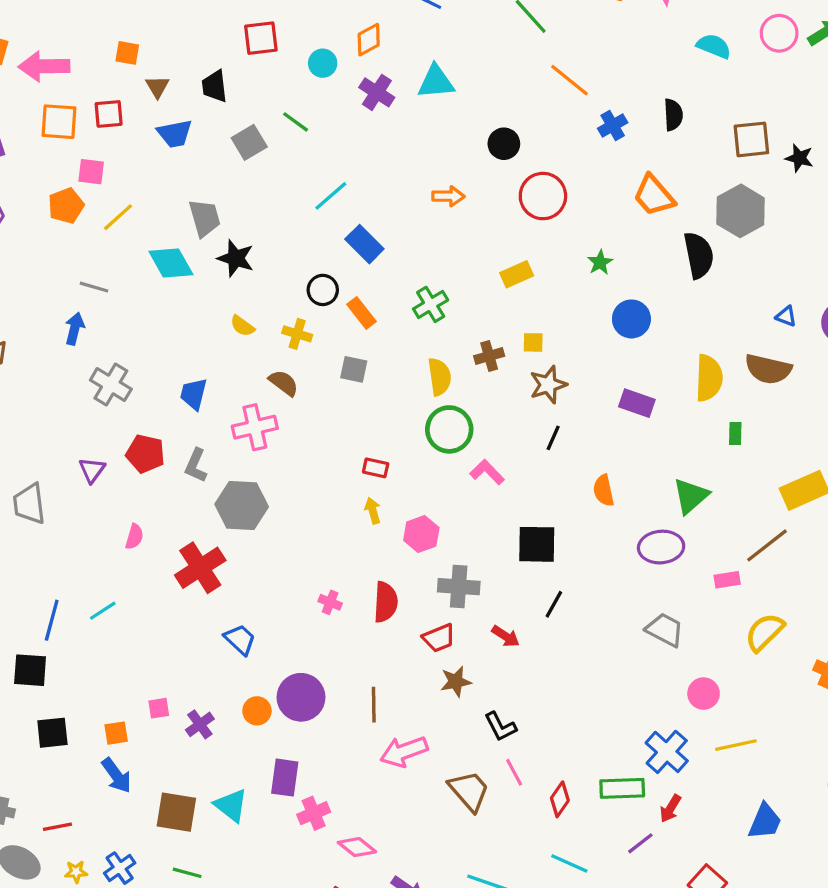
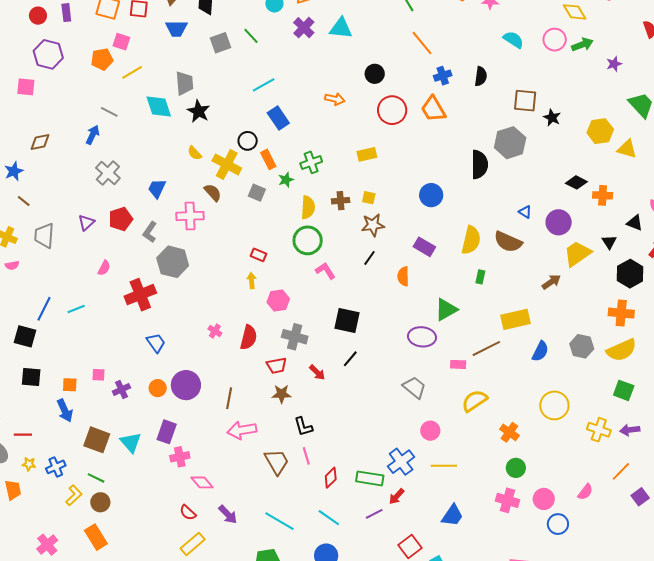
orange trapezoid: (654, 195) -> (433, 109), moved
green star: (600, 262) -> (286, 180), moved
yellow cross: (297, 334) -> (227, 164), size x1.6
red pentagon: (145, 454) -> (121, 219), turned 30
orange semicircle: (604, 490) -> (403, 276), moved

